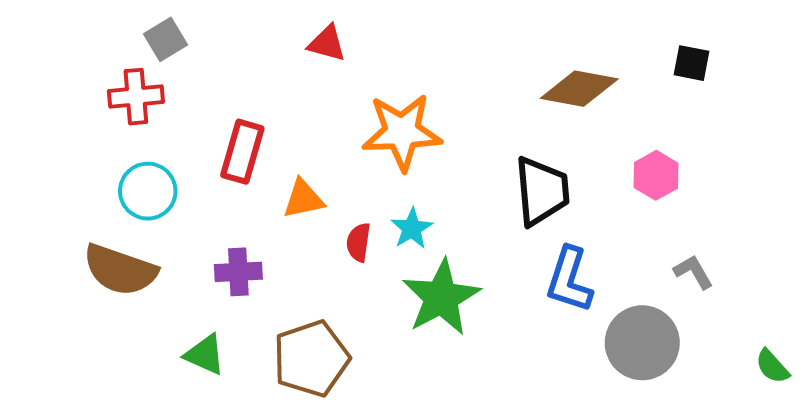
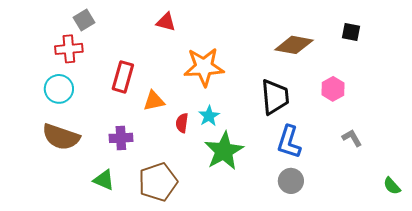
cyan circle: (148, 191) -> (59, 89), moved
gray circle: (642, 343) -> (291, 181), moved, size x0.7

